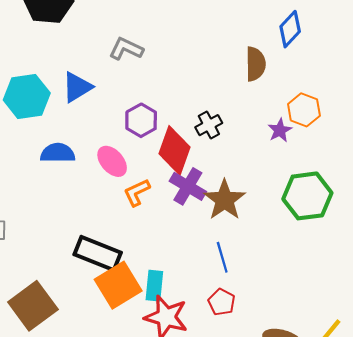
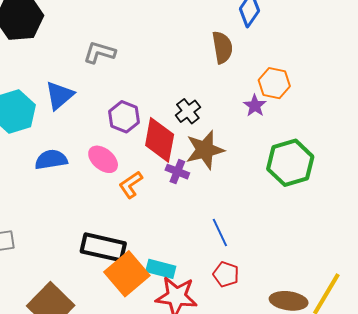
purple cross: (188, 186) -> (177, 172), size x0.7
brown star: (225, 200) -> (205, 150), moved, turned 30
cyan rectangle: (154, 286) -> (161, 269), turned -72

